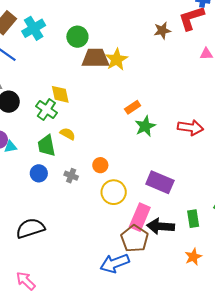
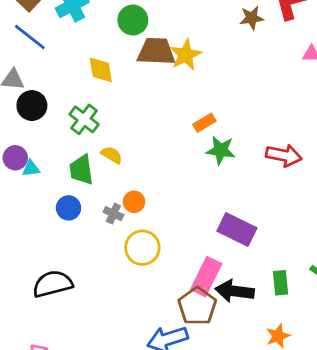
yellow diamond: (60, 94) -> (101, 70), moved
green star: (145, 126) -> (221, 150), turned 30
orange circle: (100, 165) -> (134, 202), moved
yellow circle: (114, 192) -> (142, 248), moved

